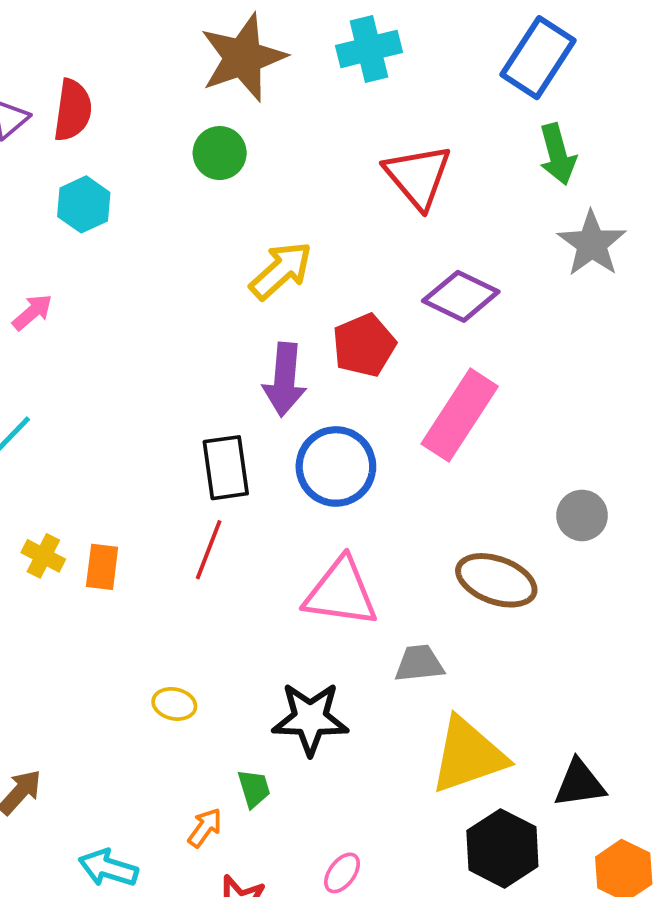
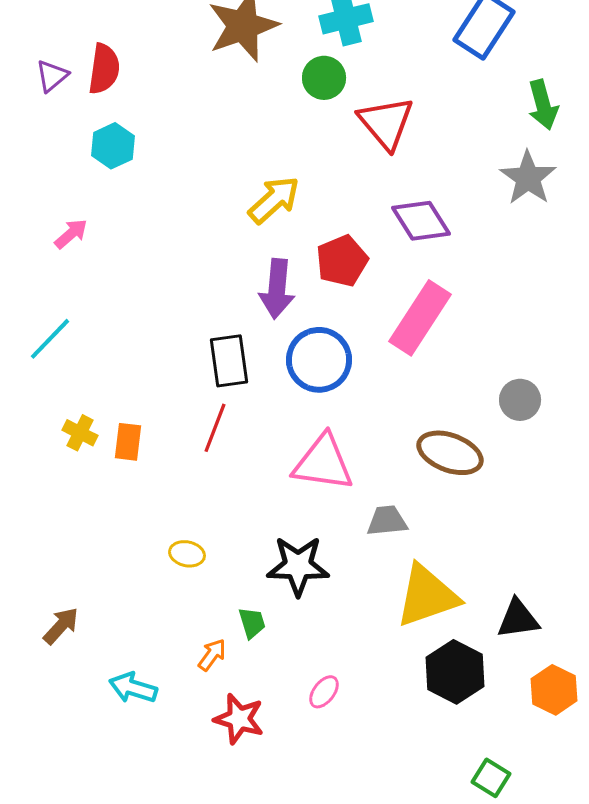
green circle: (220, 153) -> (324, 78), moved
green arrow: (558, 154) -> (543, 105), moved
purple diamond: (461, 296) -> (421, 221), turned 32

